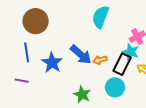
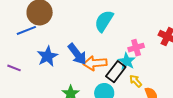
blue line: (27, 52) -> (26, 30), moved, turned 66
orange arrow: (100, 60) -> (95, 63), size x1.6

